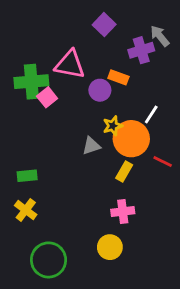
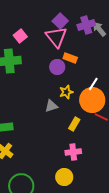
purple cross: (141, 50) -> (86, 25), moved
pink triangle: (70, 65) -> (56, 37), moved, turned 40
pink square: (47, 97) -> (20, 36), moved
orange circle: (131, 139) -> (92, 100), moved

